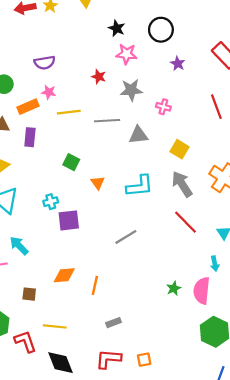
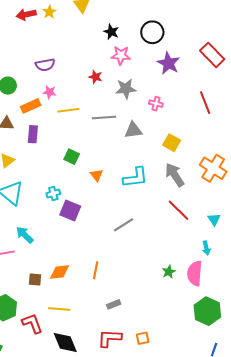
purple star: (178, 64) -> (168, 63), size x1.6
purple square: (69, 220) -> (70, 211), turned 30
orange diamond: (64, 275) -> (60, 272), moved

